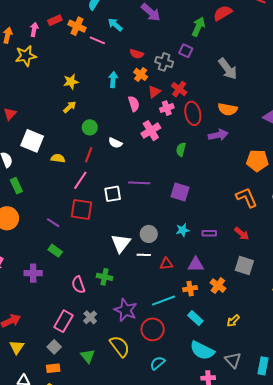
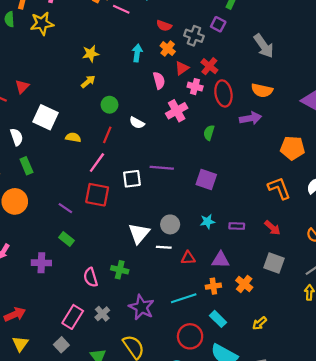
pink cross: (167, 108) -> (195, 87), turned 32
red circle: (153, 329) -> (190, 336), moved

